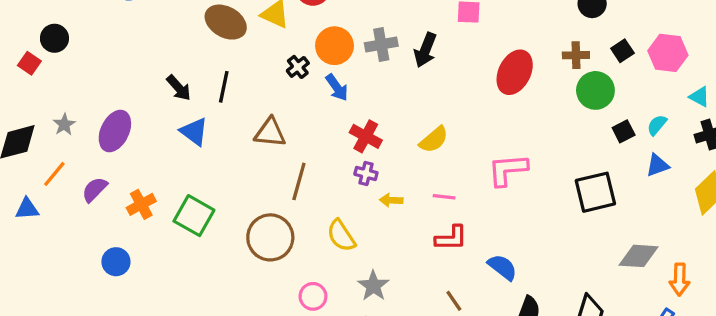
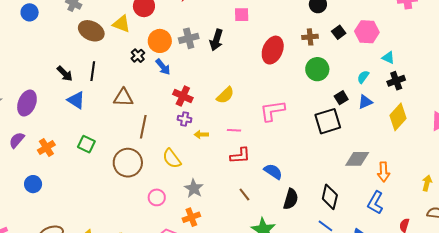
green circle: (595, 90) -> (317, 69), moved
black square: (624, 131) -> (341, 98), moved
green square: (194, 216) -> (86, 144), moved, size x0.7

